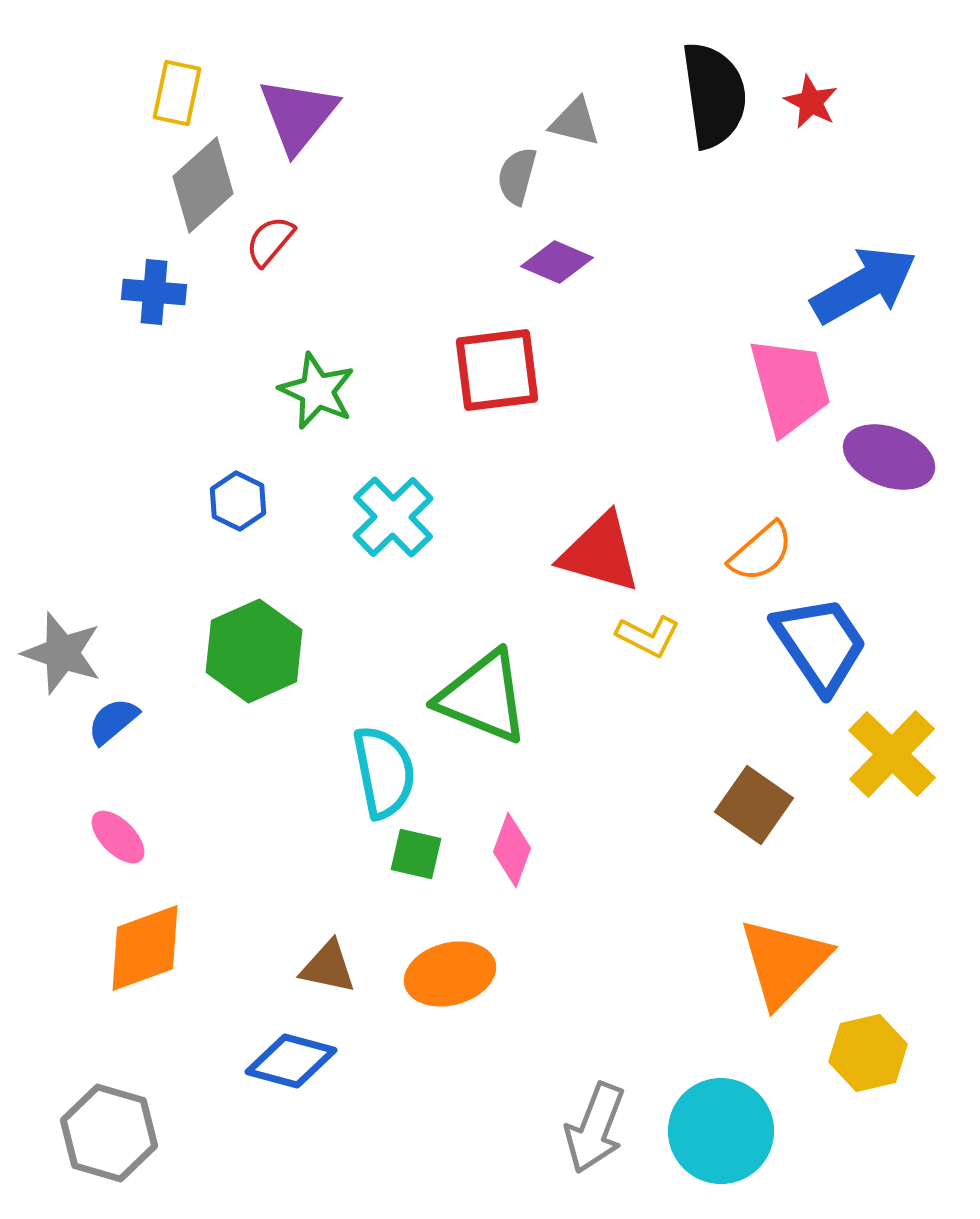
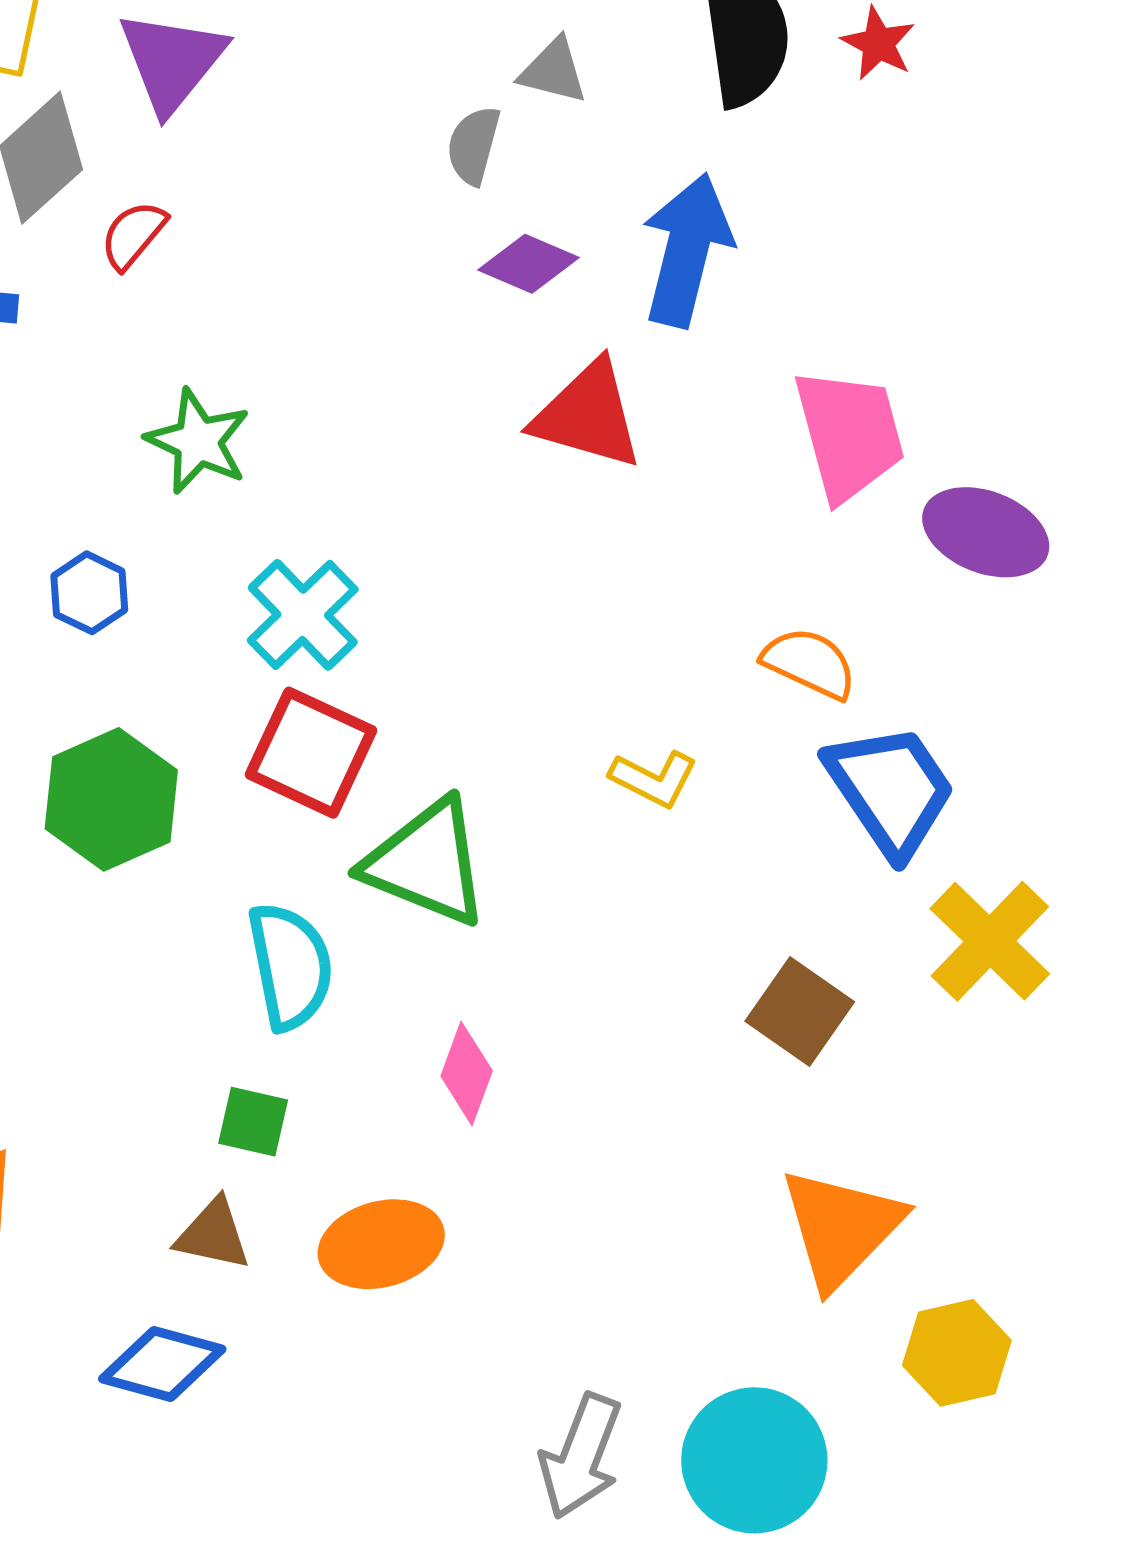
blue arrow: (864, 285) -> (687, 250), moved, turned -46
red square: (497, 370) -> (311, 753), moved, turned 32
orange semicircle: (761, 552) -> (809, 663), turned -114
red triangle: (600, 553) -> (588, 415), moved
green square: (416, 854) -> (253, 1122), moved

